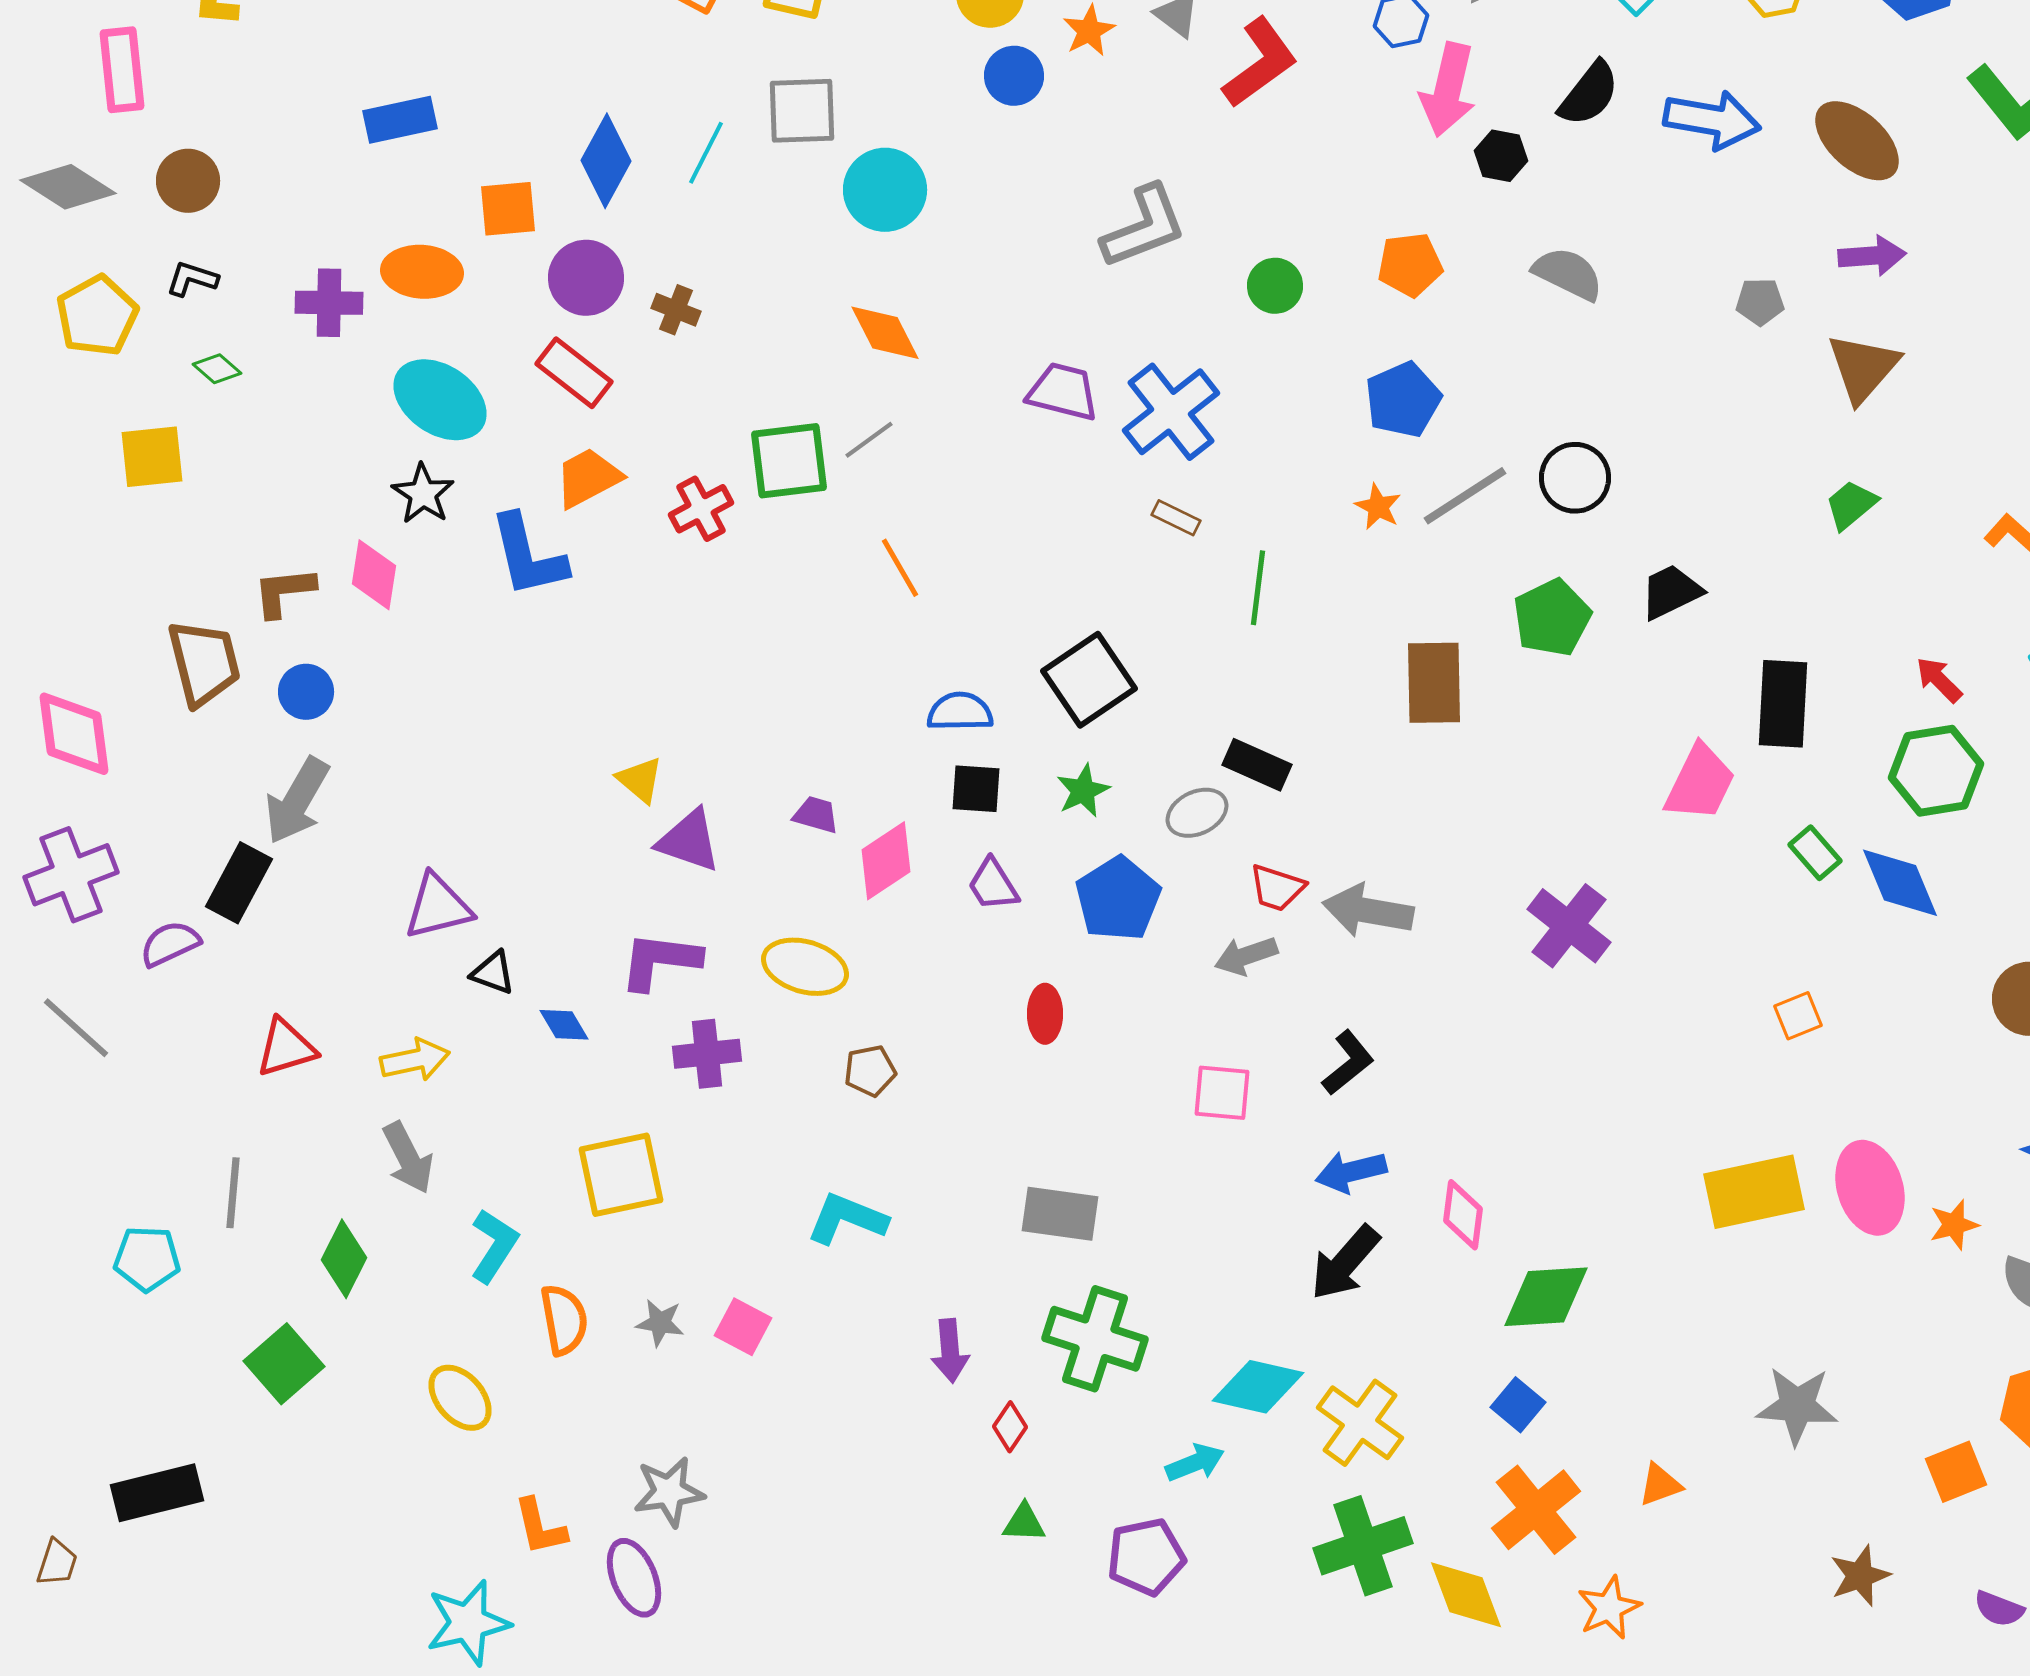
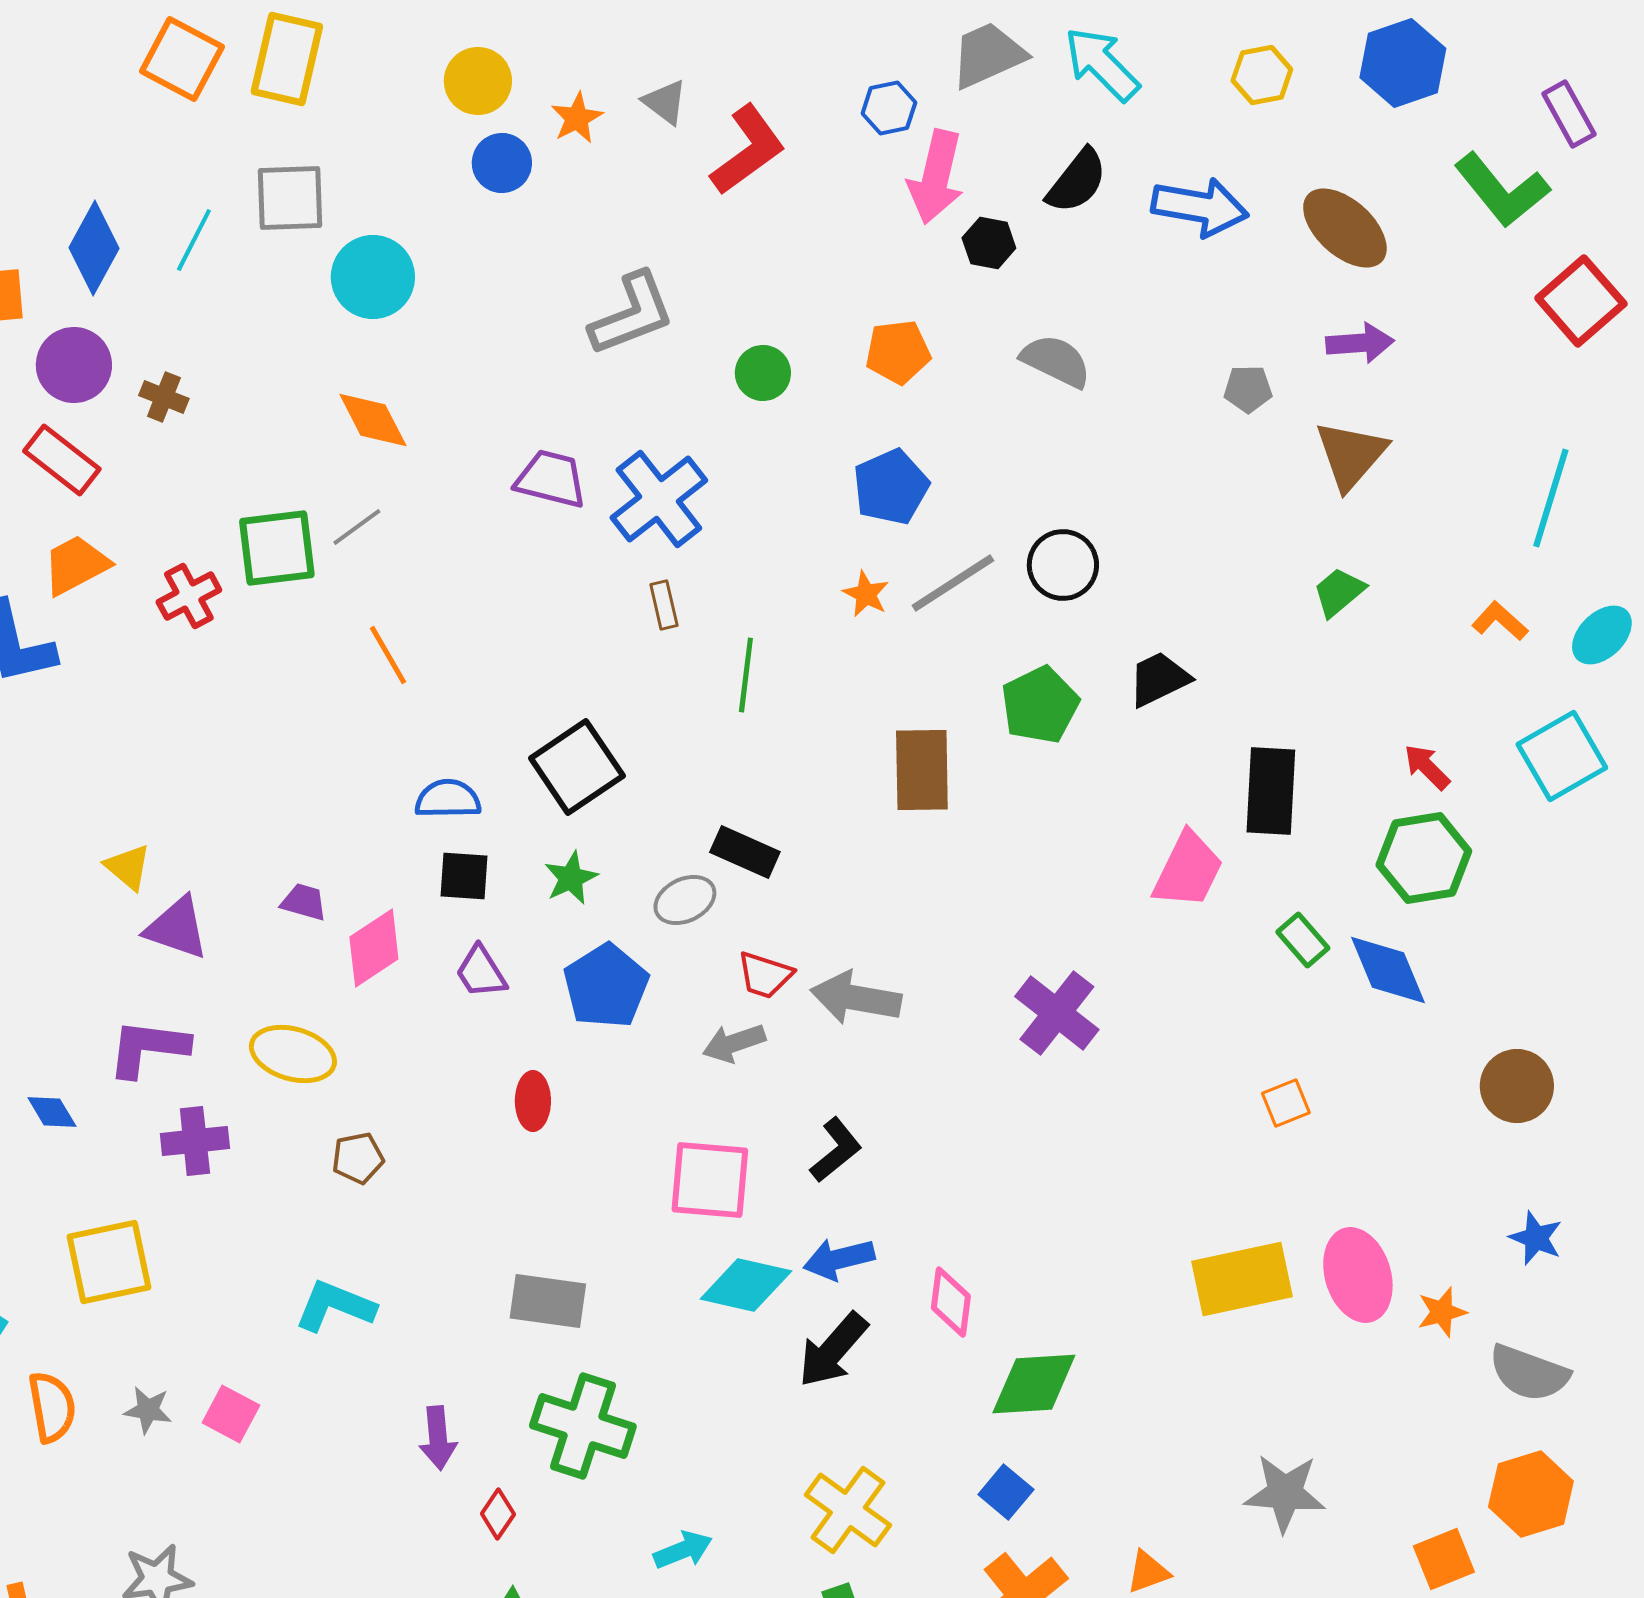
brown rectangle: (1176, 518) -> (664, 605), turned 51
pink square: (1222, 1093) -> (710, 1180), size x1.4
cyan diamond: (1258, 1387) -> (746, 1285), moved

